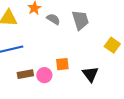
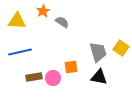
gray trapezoid: (80, 20) -> (98, 52), moved
black triangle: (90, 74) -> (99, 77), turned -42

